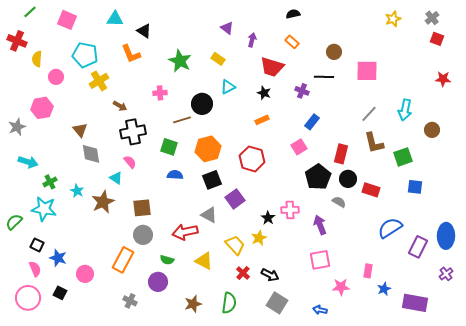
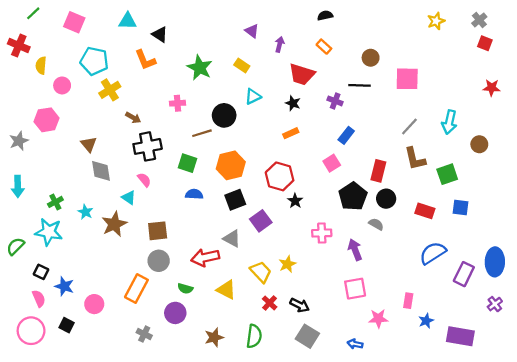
cyan arrow: (28, 162) -> (18, 186), moved, turned 72
red rectangle: (371, 190) -> (425, 211), moved
black star: (268, 218) -> (295, 201), moved

